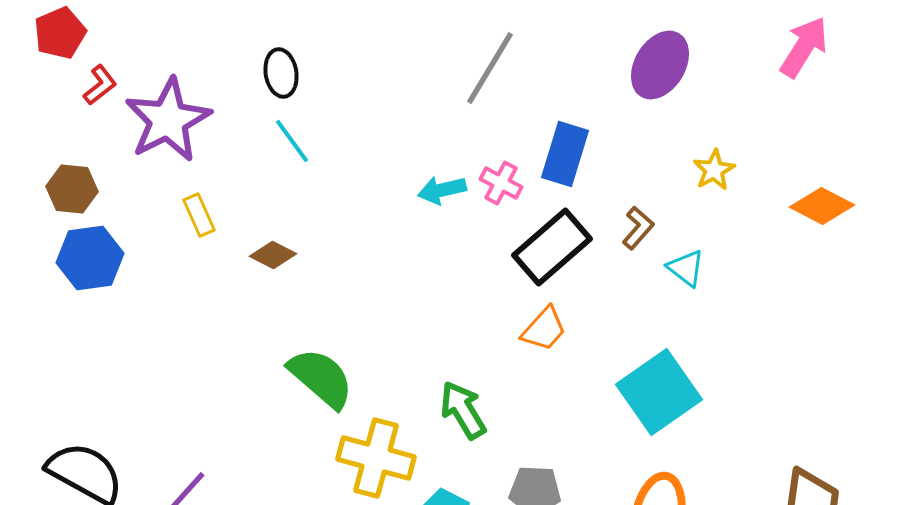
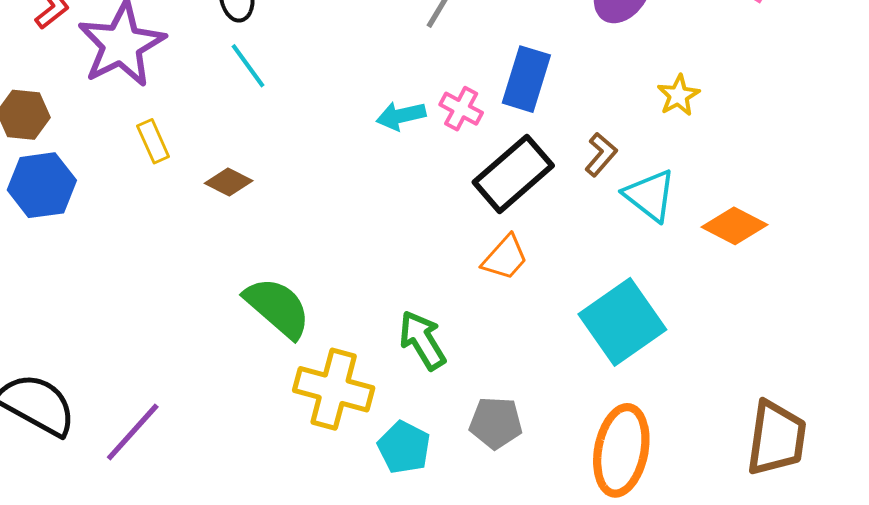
orange diamond: (822, 206) -> (735, 226), moved
cyan triangle: (686, 268) -> (650, 195), size x1.4

